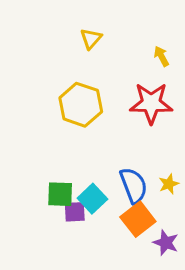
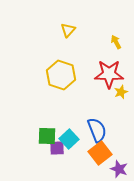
yellow star: (169, 184) -> (121, 92), moved

